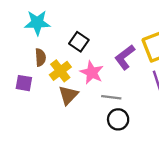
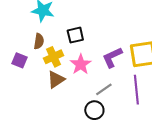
black square: (79, 42) -> (75, 35), turned 30
gray line: (111, 97) -> (104, 89), moved, turned -54

